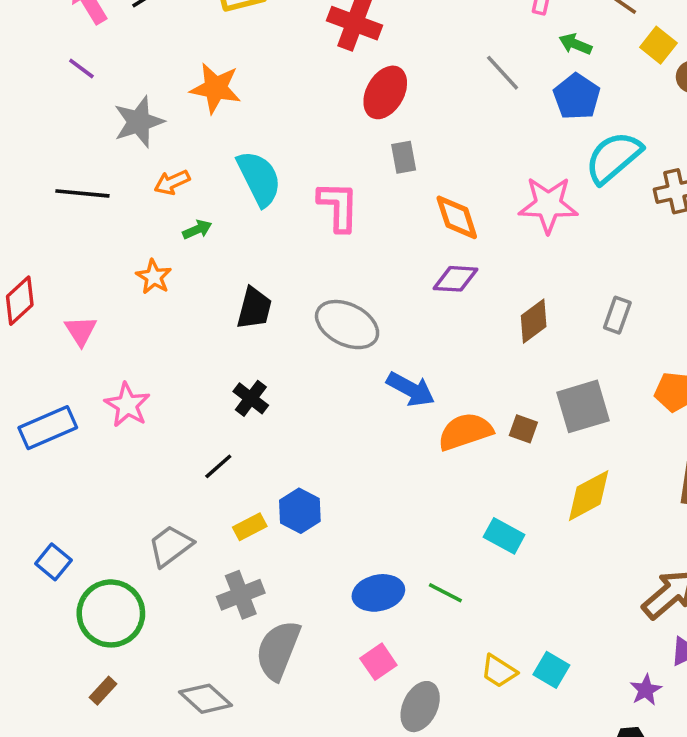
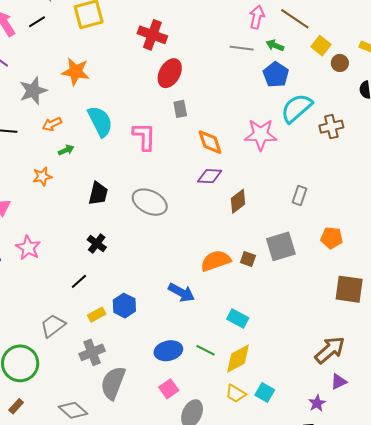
gray line: (503, 73) -> (242, 48), moved, turned -40
orange star: (154, 277) -> (42, 176), turned 30
brown diamond: (534, 321) -> (238, 201), moved
blue arrow: (411, 389) -> (181, 292), moved
yellow diamond: (589, 496) -> (238, 359), moved

